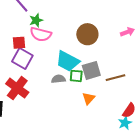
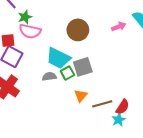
green square: (76, 76) -> (67, 73), turned -32
brown line: (115, 78) -> (102, 104), moved

